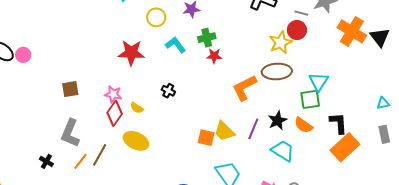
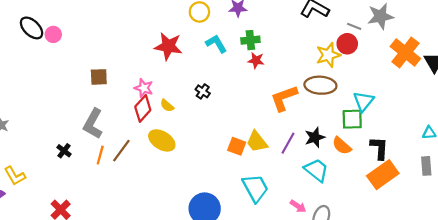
orange line: (80, 161) -> (100, 155), turned -30

